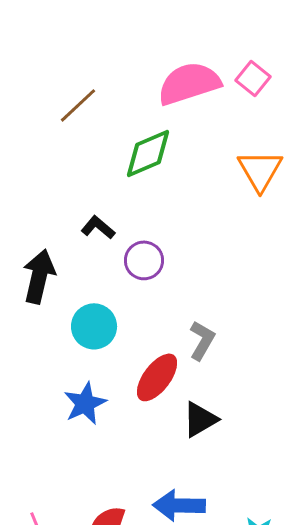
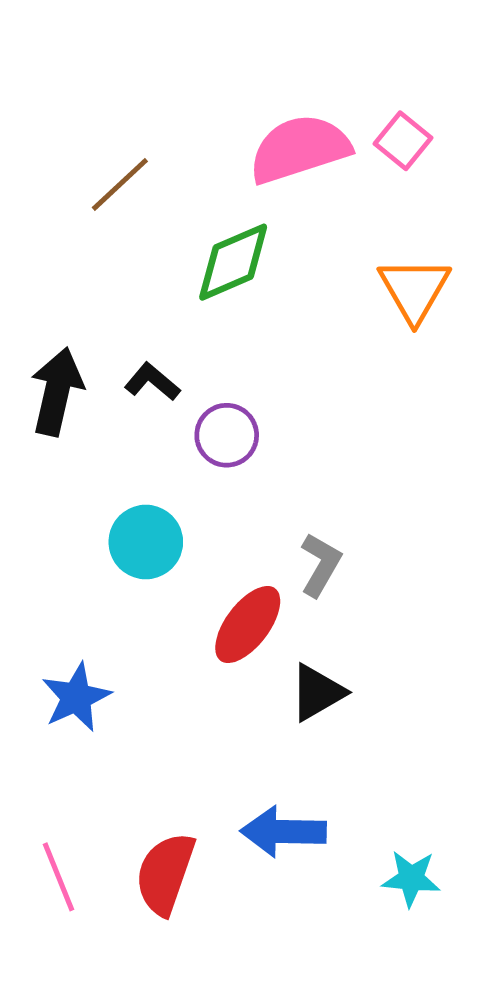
black arrow: (39, 276) -> (57, 392), moved
blue star: (85, 403) -> (76, 697), moved

